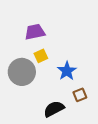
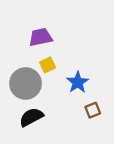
black semicircle: (54, 109) -> (31, 117), moved

